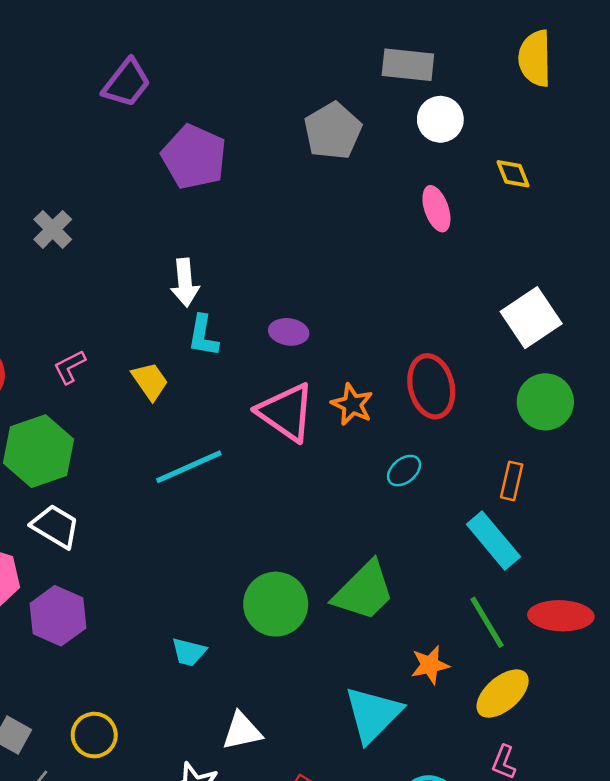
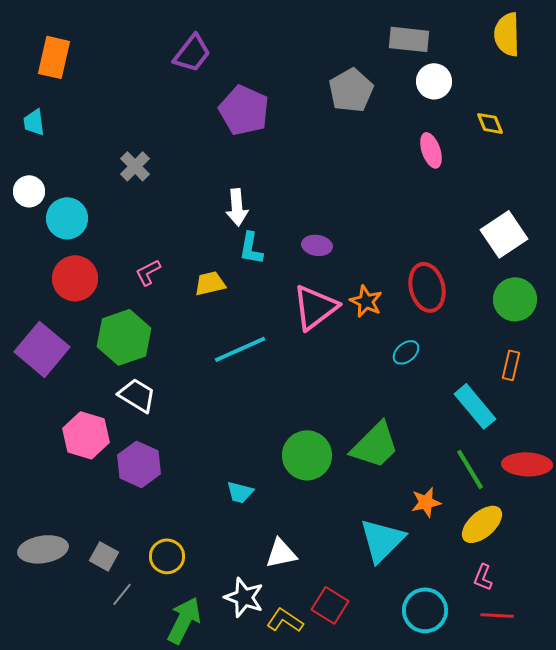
yellow trapezoid: (150, 381) -> (210, 283), turned -68
pink triangle: (286, 412) -> (315, 307), turned 48
orange rectangle: (512, 481) -> (511, 365), moved

